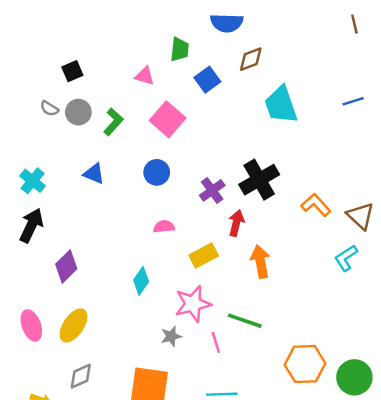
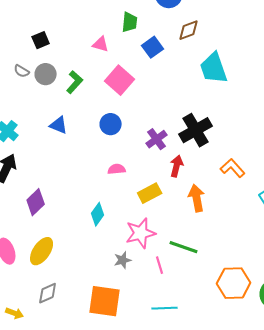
orange L-shape: (316, 205) -> (233, 168), moved

